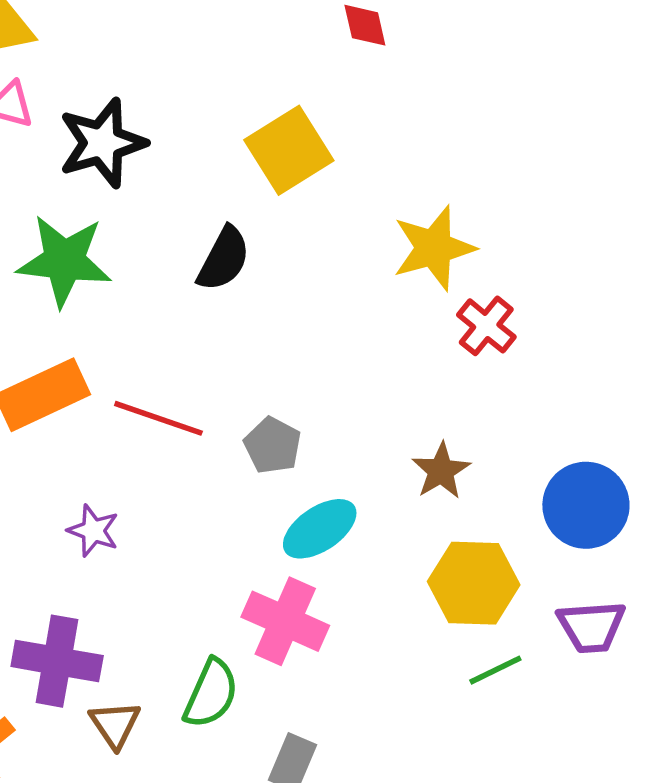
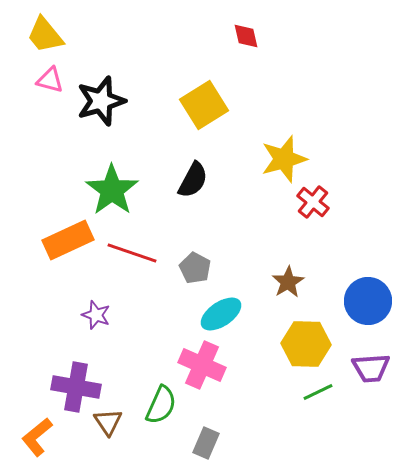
black semicircle: (224, 259) -> (193, 180), moved
green star: (64, 261) -> (112, 190), moved, turned 30

